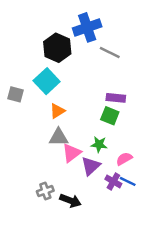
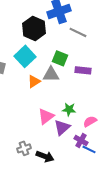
green square: (110, 116) -> (60, 58), moved
gray triangle: (58, 137) -> (51, 74), moved
blue line: (128, 181) -> (89, 149), moved

